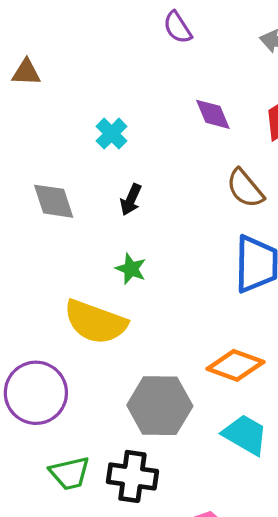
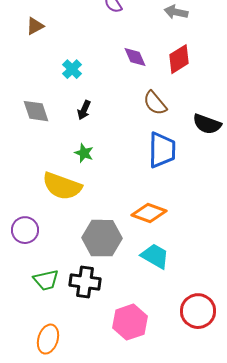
brown triangle: (26, 72) -> (35, 26), moved, turned -30
purple circle: (36, 393) -> (25, 230), size x0.7

